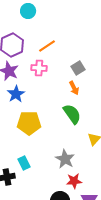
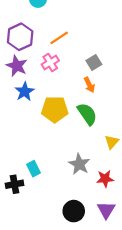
pink cross: (39, 68) -> (50, 63), turned -35
yellow pentagon: (29, 123) -> (55, 109), moved
red star: (74, 181) -> (105, 179), moved

